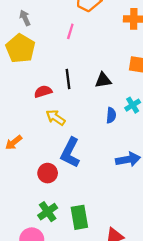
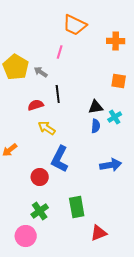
gray arrow: (25, 18) -> (41, 72), moved, turned -32
black triangle: (103, 80) -> (96, 107), moved
green rectangle: (79, 217) -> (77, 207), moved

